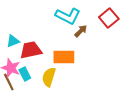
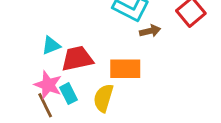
brown arrow: (81, 31) -> (150, 31), turned 32

